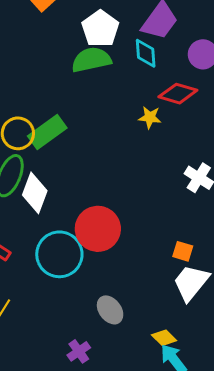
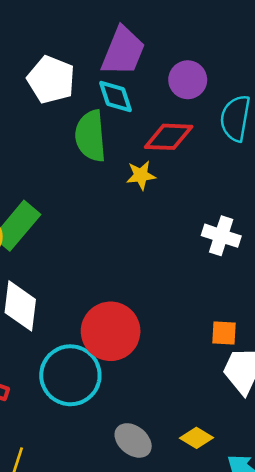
green semicircle: (91, 60) -> (90, 136), moved, turned -69
gray ellipse: (110, 310) -> (133, 440), moved
yellow diamond: (164, 338) -> (197, 438), moved

